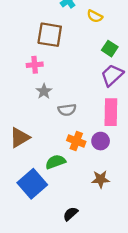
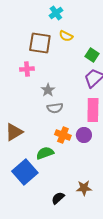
yellow semicircle: (95, 16) -> (66, 36), moved
gray star: (44, 91) -> (48, 90), moved
brown star: (101, 179) -> (84, 188), moved

